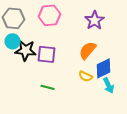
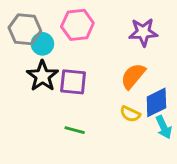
purple star: (95, 20) -> (143, 32), turned 30
cyan circle: (13, 41) -> (42, 44), moved
black star: (26, 50) -> (42, 76), turned 30

